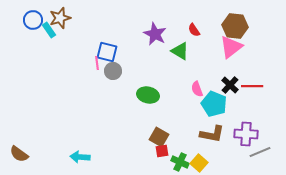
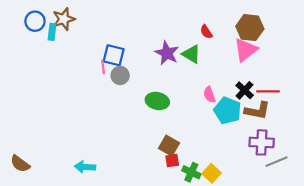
cyan rectangle: (49, 30) -> (52, 32), turned 42
purple star: (155, 34) -> (167, 53), moved
brown L-shape: (212, 134) -> (257, 111), moved

